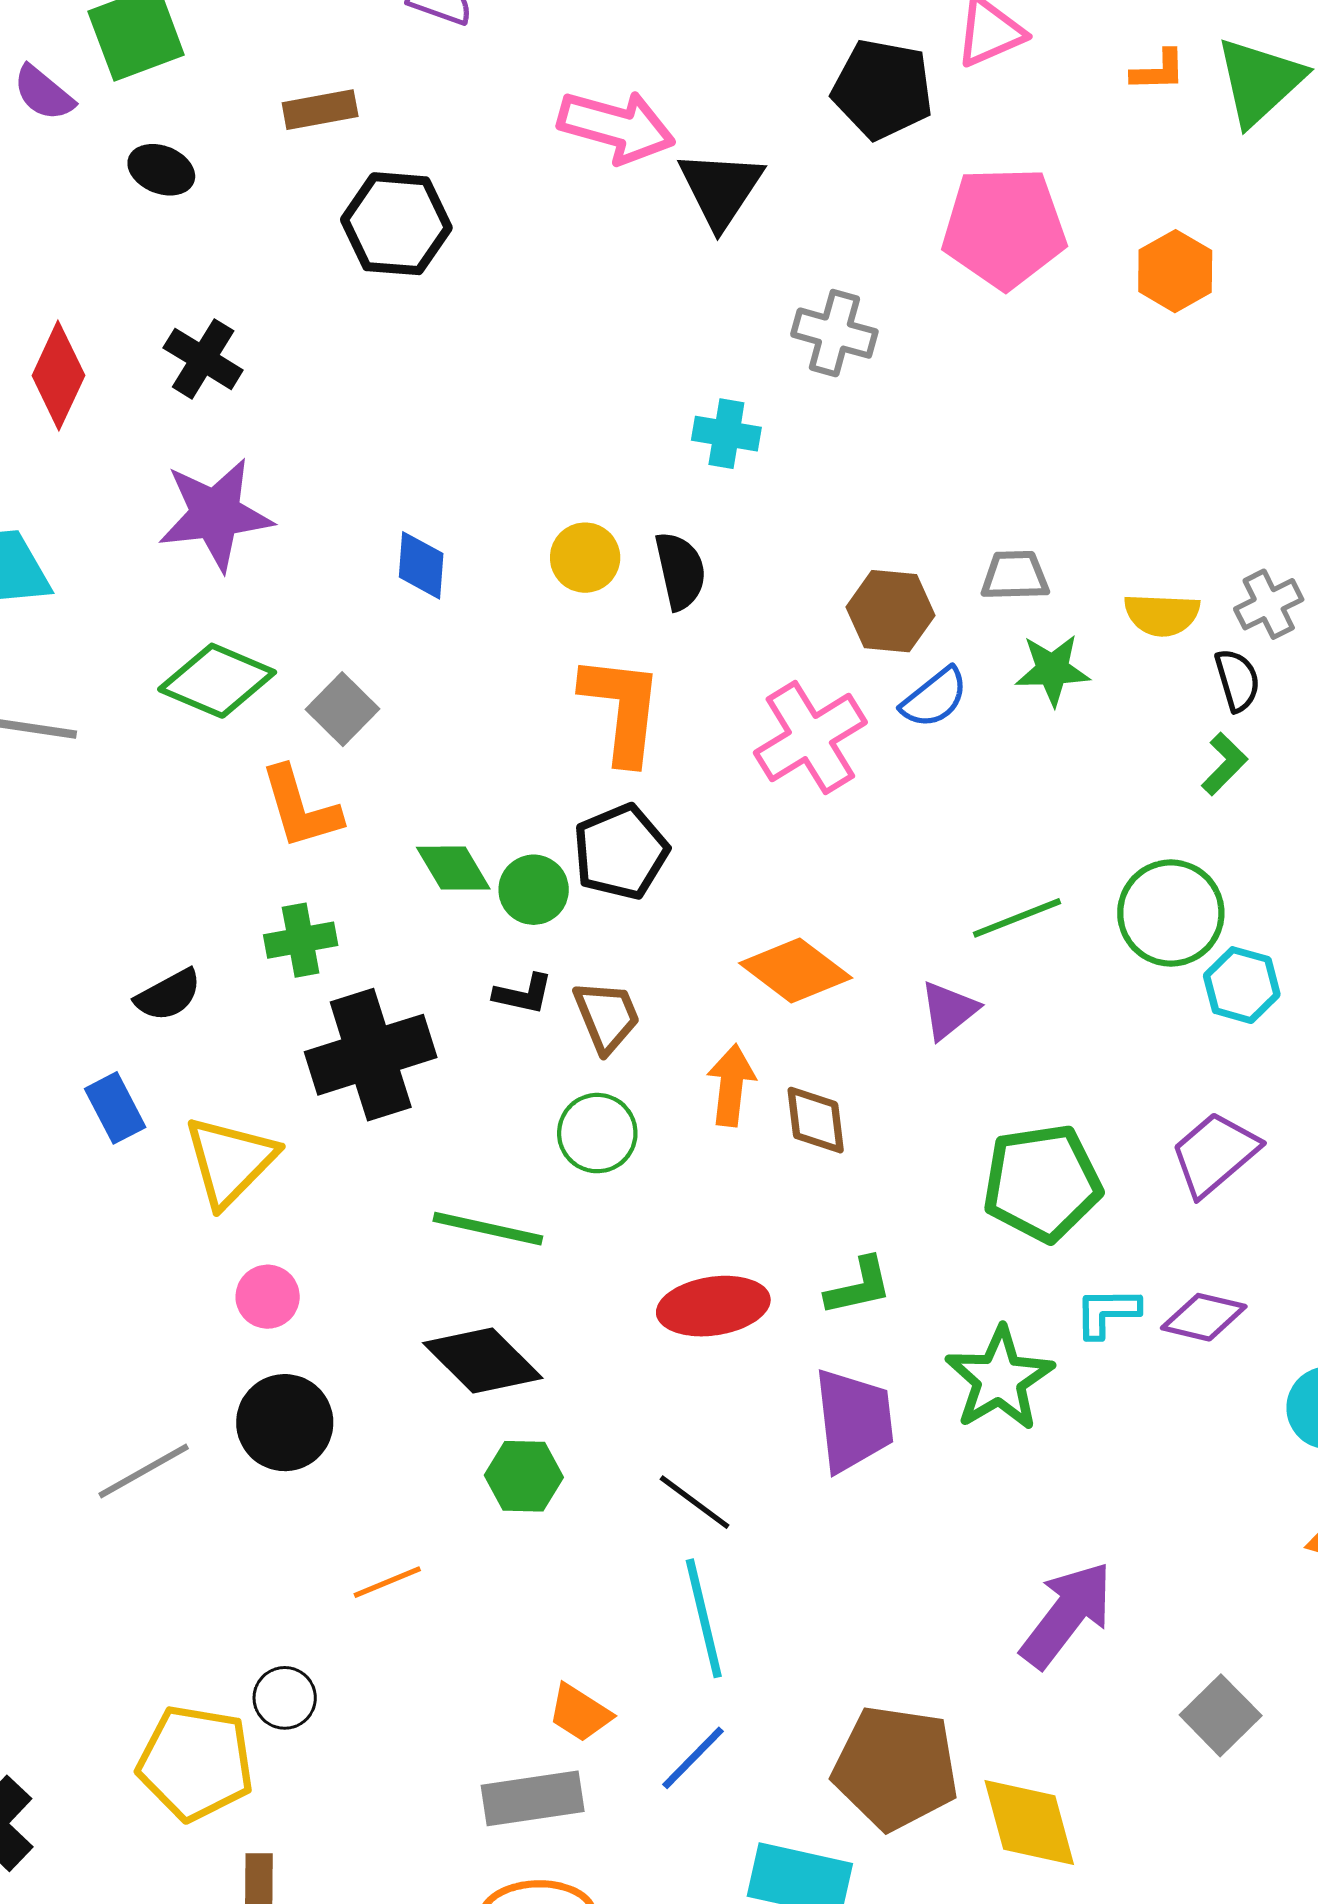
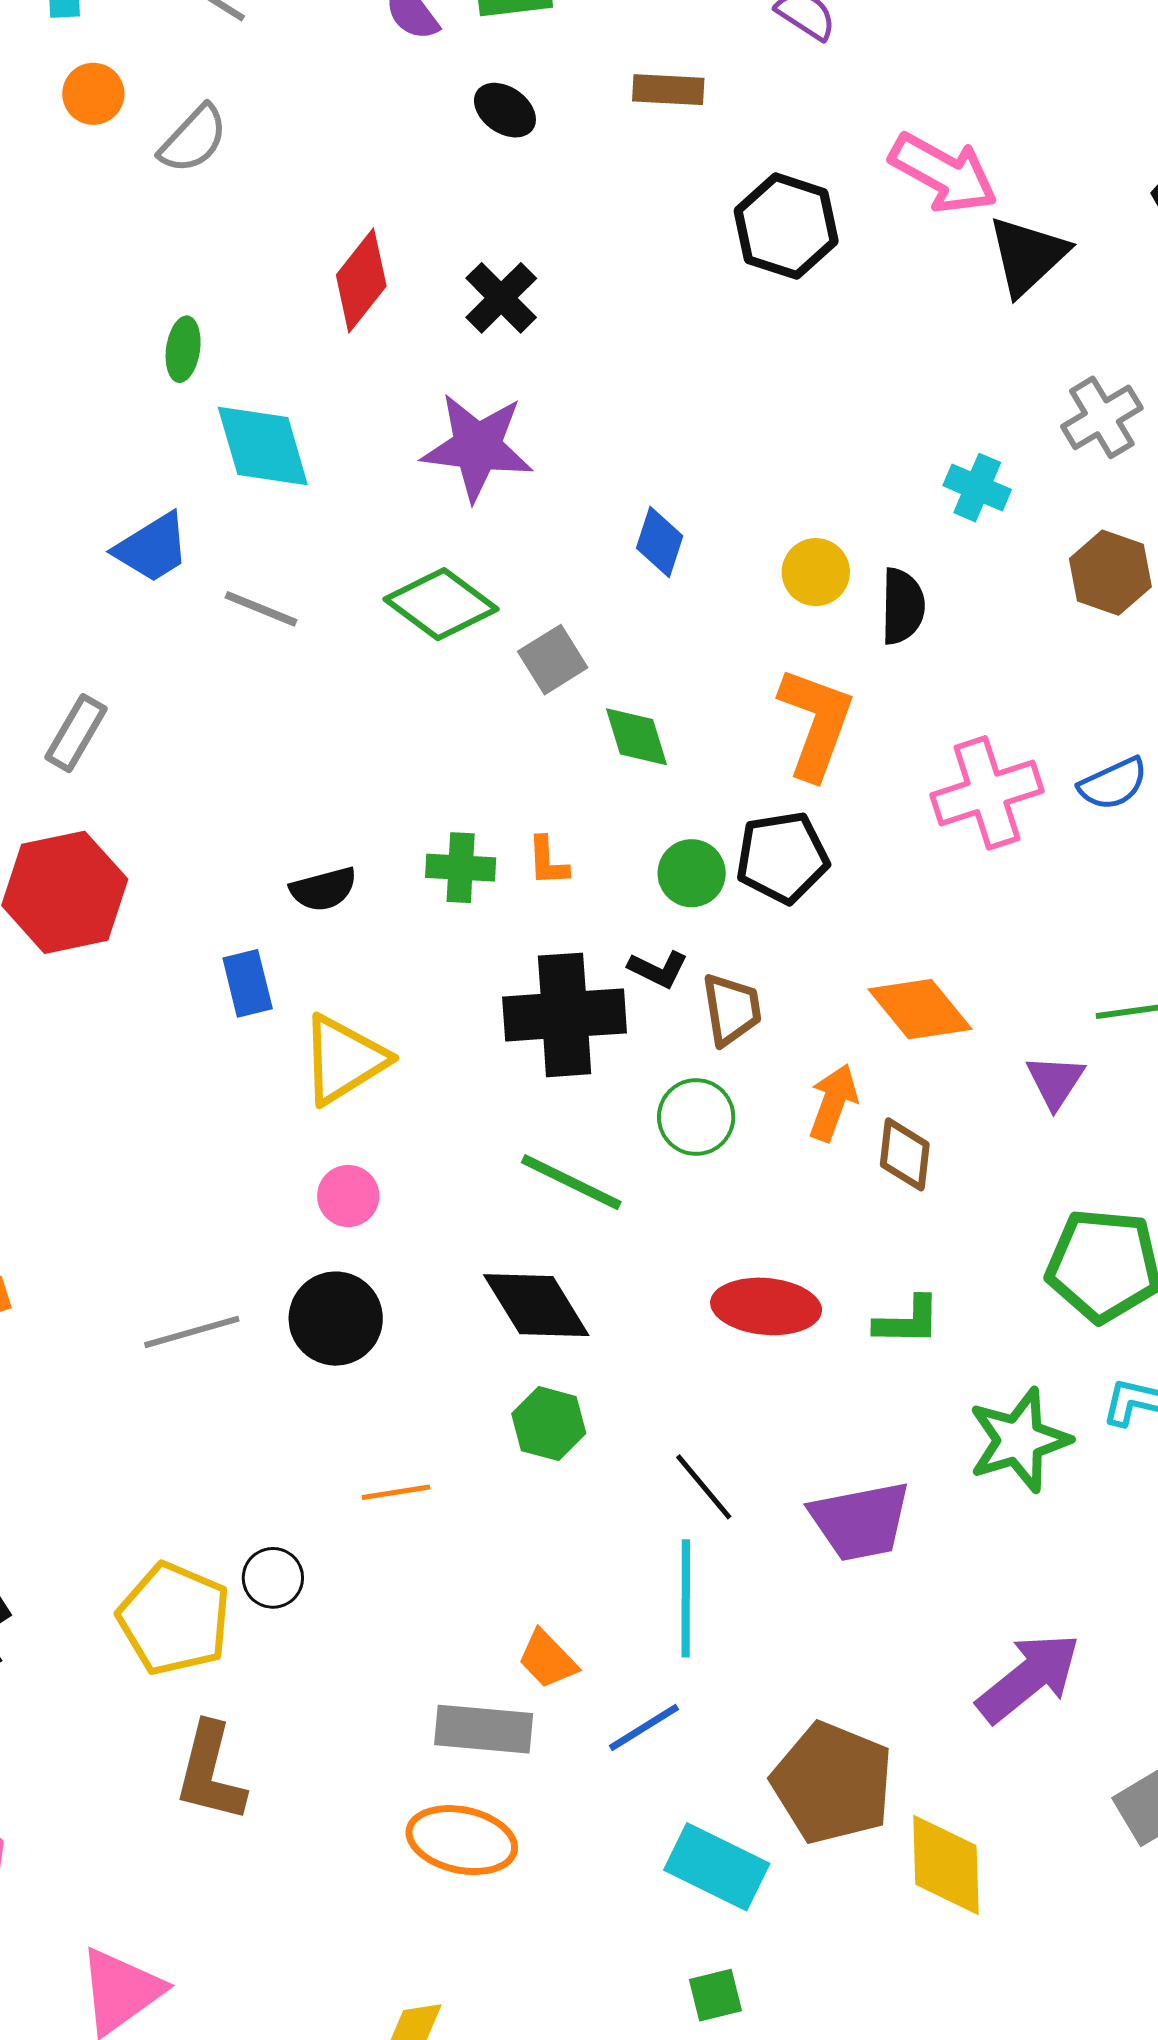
black hexagon: (396, 224) -> (786, 226), moved
gray cross: (834, 333) -> (1102, 417), turned 30
brown hexagon: (890, 611) -> (1110, 573), moved
orange L-shape: (301, 808) -> (548, 861), moved, size x0.6
green diamond: (453, 868) -> (636, 737), moved
purple triangle: (949, 1010) -> (1055, 1081), turned -32
black cross: (371, 1055) -> (565, 1015), moved
purple trapezoid: (854, 1420) -> (860, 1521), moved, turned 72

